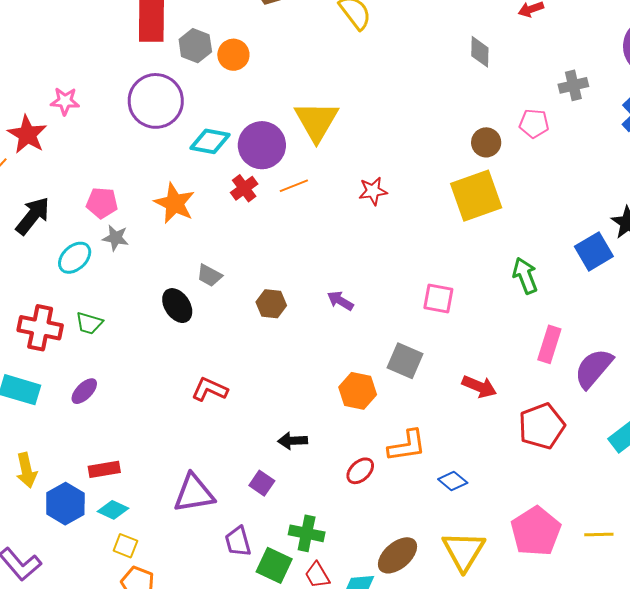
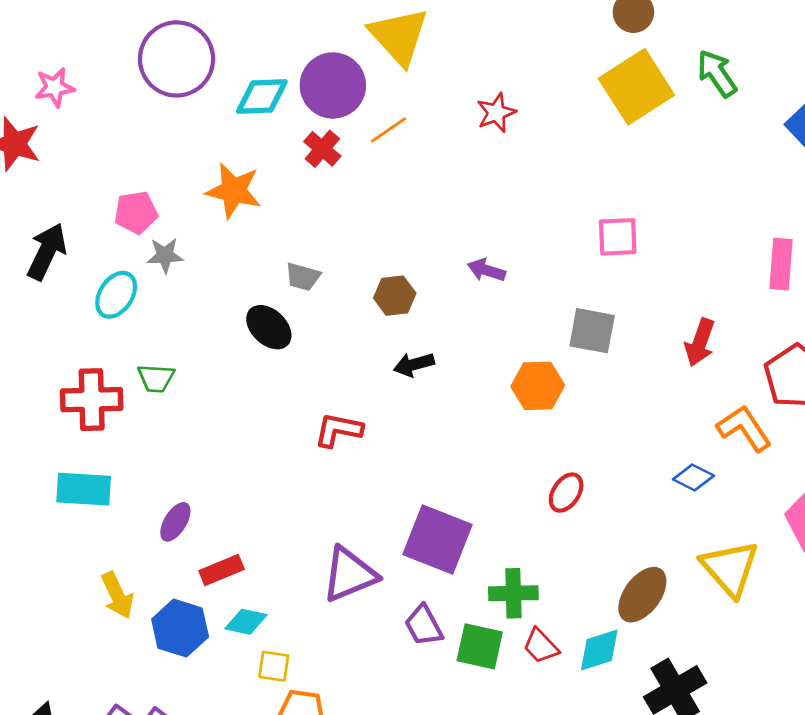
green arrow: (525, 276) -> (717, 73), moved
red arrow: (479, 387) -> (700, 342), turned 100
purple ellipse: (84, 391) -> (175, 522), moved
black arrow: (293, 441) -> (414, 364), moved
orange L-shape: (407, 446) -> (744, 428), moved, turned -102
purple square: (262, 483) -> (438, 540), size x2.0

